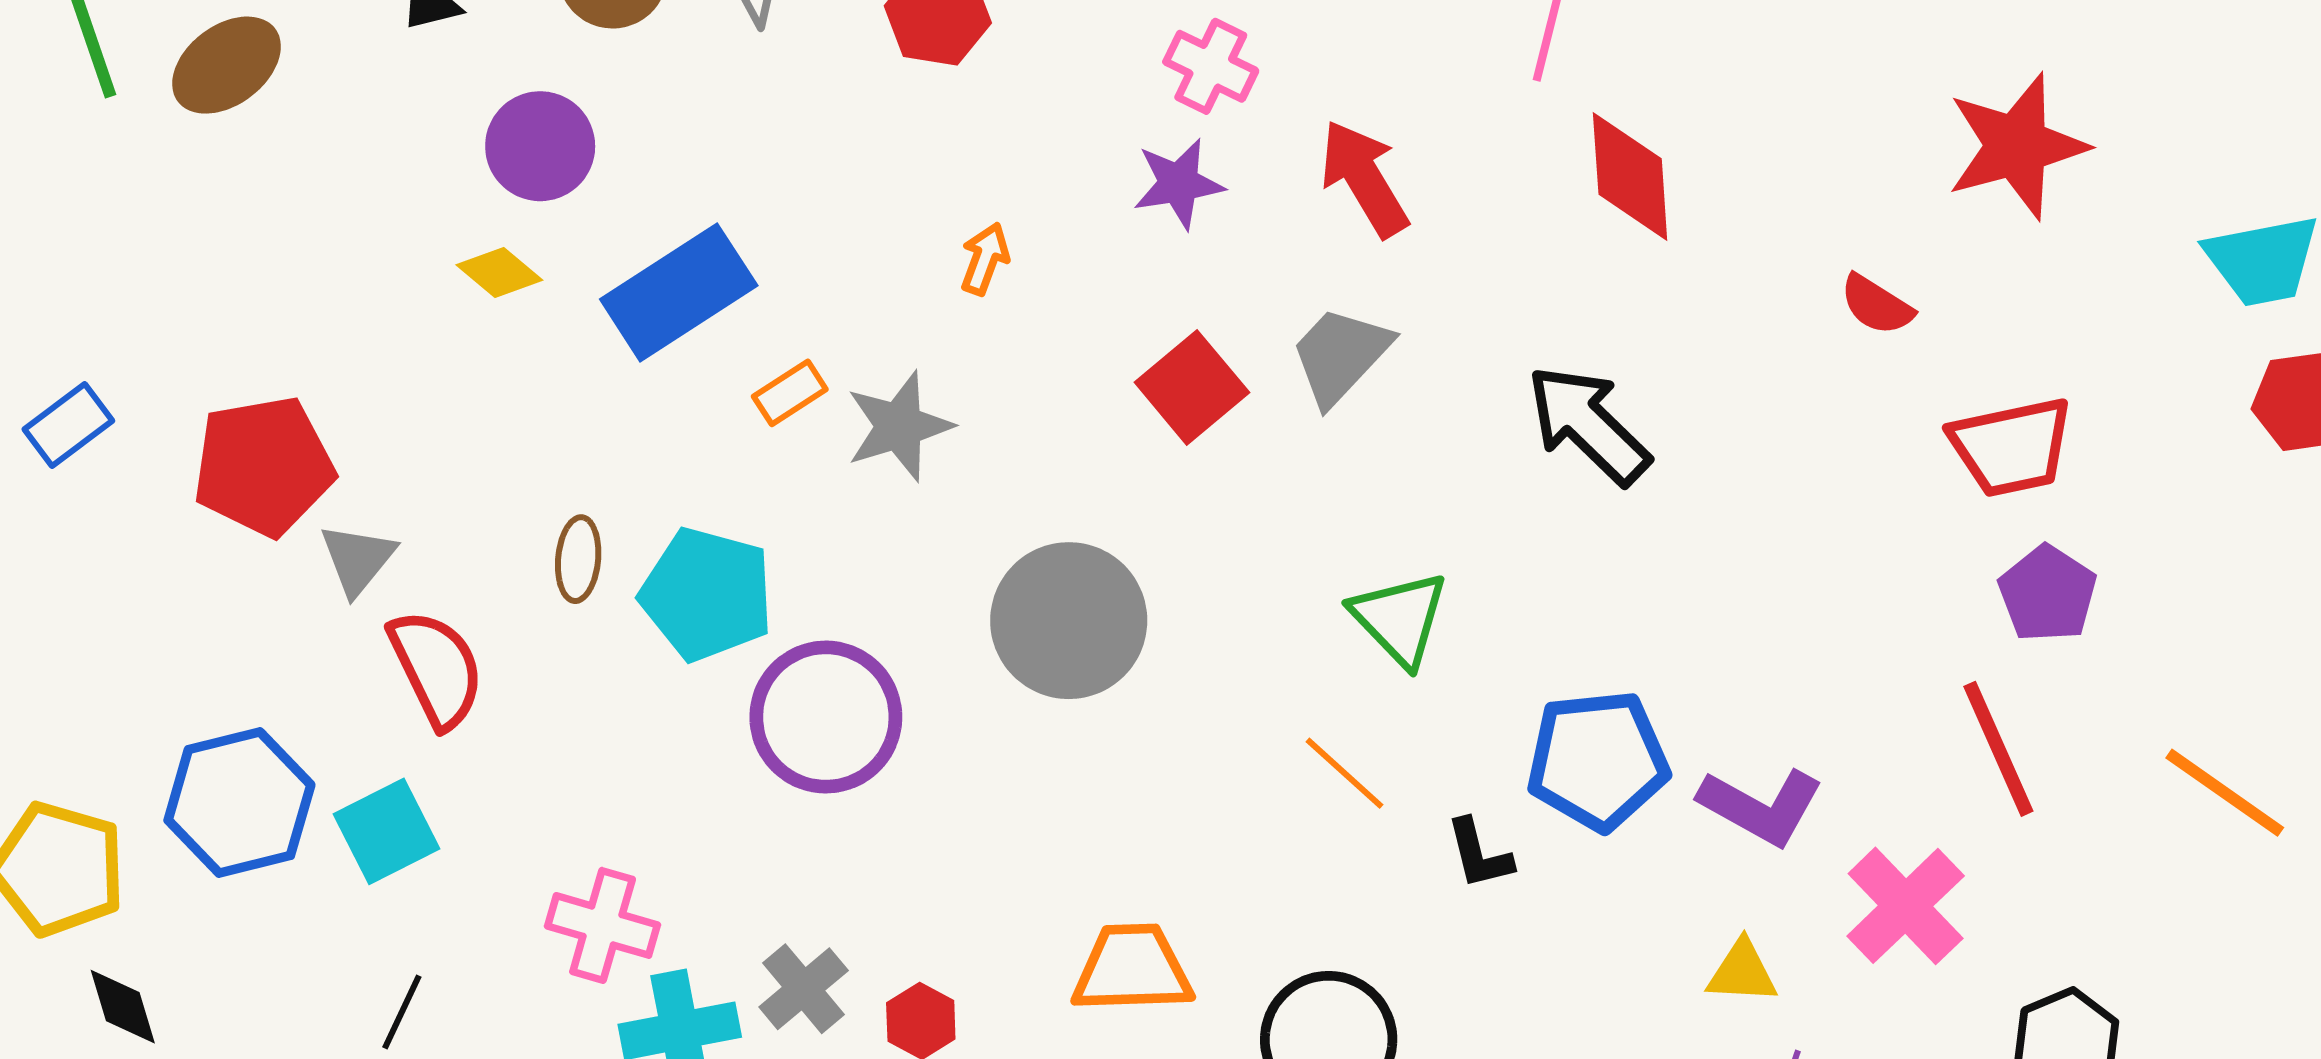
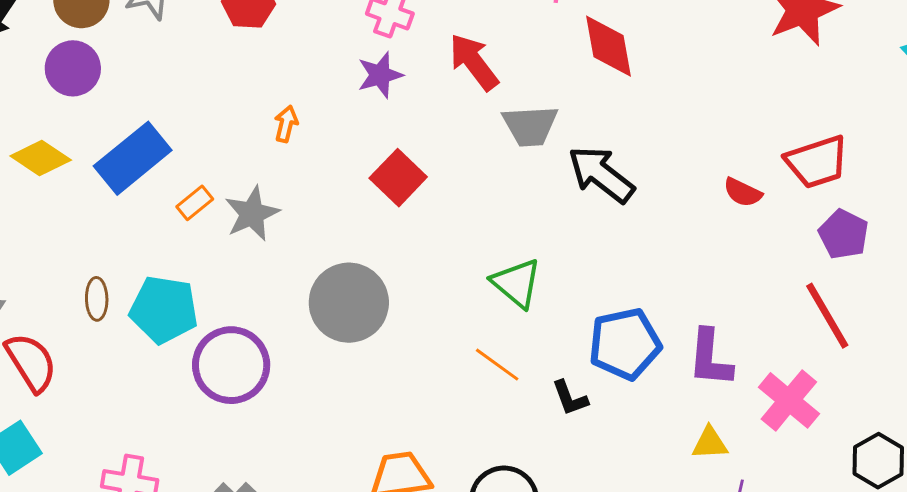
purple circle: (540, 146) -> (73, 68), moved
yellow diamond: (499, 273) -> (41, 158), size x1.4
red semicircle: (1877, 305) -> (743, 192), moved
gray trapezoid: (1340, 355) -> (530, 126), moved, turned -130
purple L-shape: (1761, 806) -> (710, 358), turned 72

